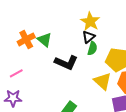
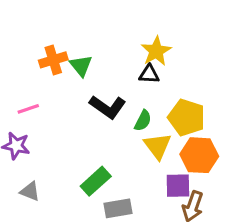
black triangle: (89, 37) -> (149, 74), turned 32
green semicircle: (92, 48) -> (143, 121), moved

